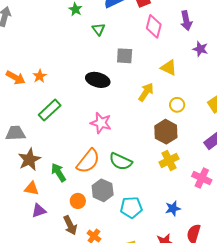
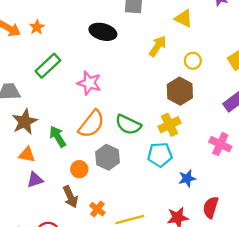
pink star: (101, 123) -> (89, 83), moved
yellow cross: (169, 161) -> (170, 125), moved
cyan pentagon: (131, 207) -> (160, 155), moved

